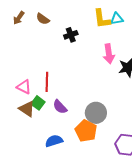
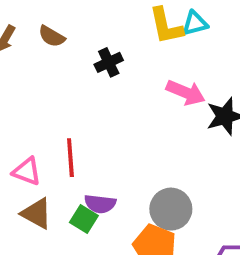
pink arrow: (109, 54) -> (186, 92), turned -54
green square: (38, 103) -> (84, 219), moved
purple semicircle: (60, 107) -> (100, 204), turned -35

